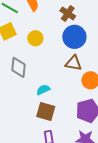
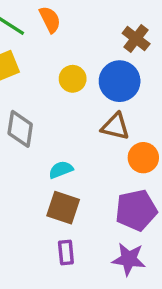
brown cross: (68, 13) -> (136, 38), moved
yellow circle: (35, 38) -> (73, 79), moved

